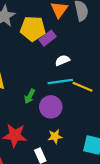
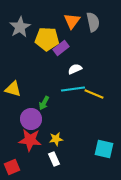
purple circle: (51, 107) -> (31, 119), moved
yellow star: (55, 136) -> (56, 139), moved

